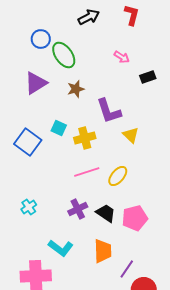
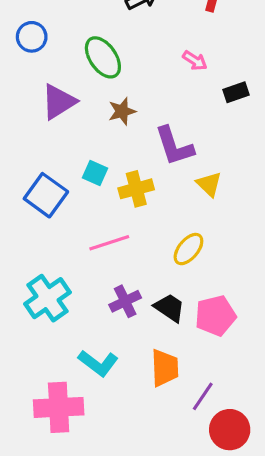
blue circle: (41, 39) -> (32, 37), moved
pink line: (87, 172) -> (109, 243), moved
cyan cross: (29, 207) -> (48, 298), size x1.8

